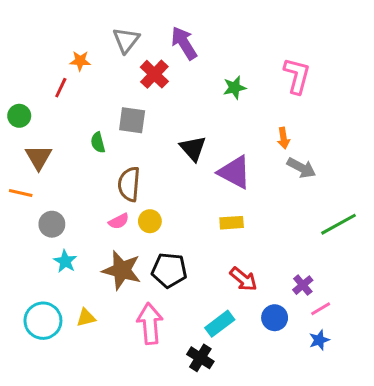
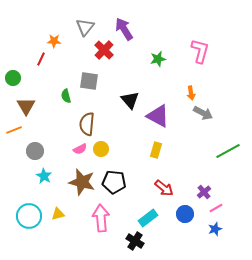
orange line: (21, 193) -> (14, 130), turned -35
yellow rectangle: (232, 223) -> (156, 150), turned -70

